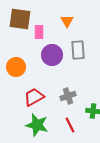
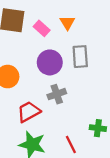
pink rectangle: (39, 32) -> (42, 28), moved, turned -48
gray cross: (68, 96) -> (57, 94), moved

